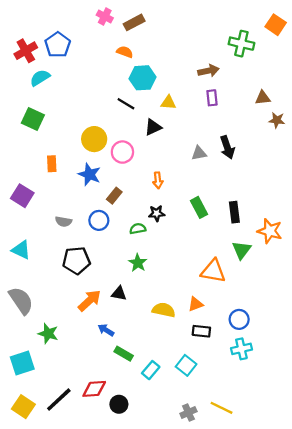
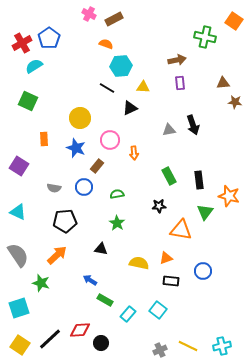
pink circle: (122, 152) -> (110, 140), moved
black star: (157, 213) -> (159, 206), moved
orange arrow: (89, 301) -> (57, 255), moved
cyan cross: (241, 349) -> (222, 346), moved

